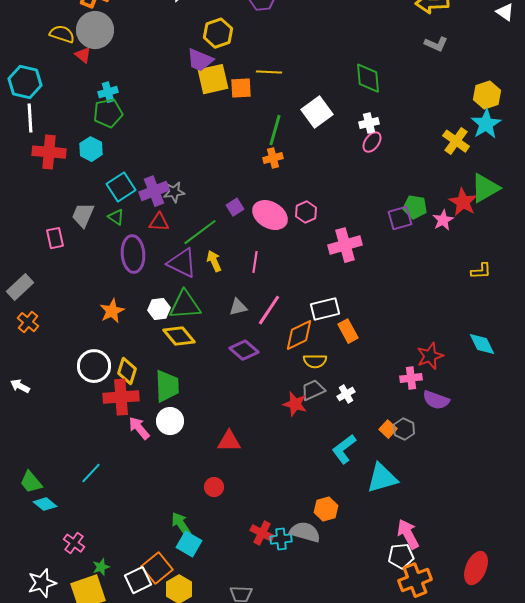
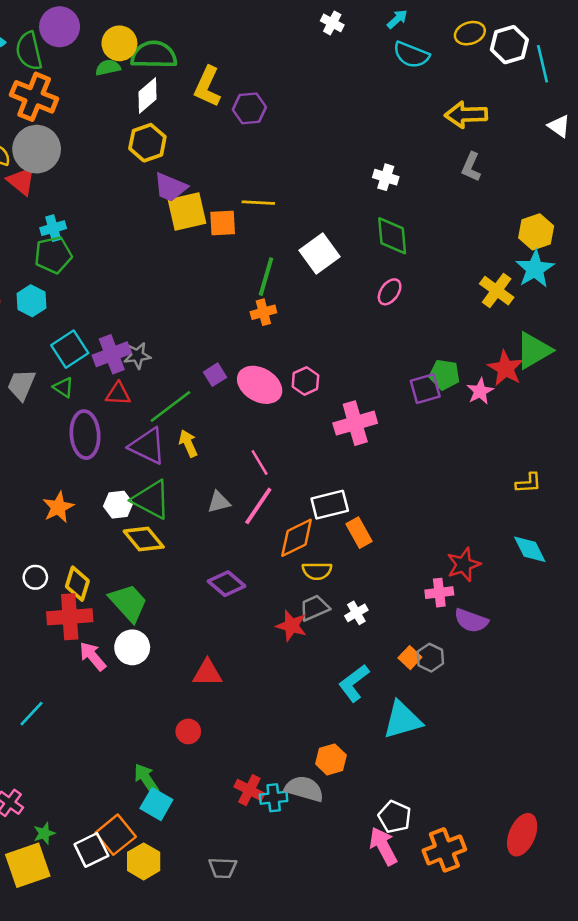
yellow hexagon: (218, 33) -> (147, 143), moved
gray L-shape: (436, 44) -> (471, 167), turned 90
red triangle: (83, 55) -> (21, 181), size x1.4
green diamond: (368, 78) -> (392, 236), moved
white cross: (369, 123) -> (386, 177), moved, turned 30
pink line: (255, 262) -> (260, 463), moved, turned -40
yellow L-shape: (481, 271) -> (528, 483), moved
green triangle: (185, 305) -> (151, 500), turned 32
purple diamond: (244, 350) -> (226, 584), moved
white circle: (94, 366) -> (35, 577), size x0.6
green trapezoid: (167, 386) -> (128, 603), turned -40
pink arrow: (408, 534) -> (383, 846), moved
white pentagon: (401, 556) -> (395, 817), moved, turned 30

